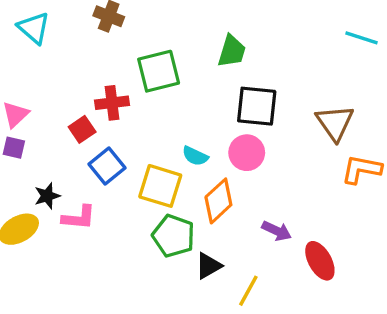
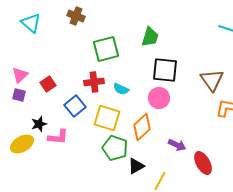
red cross: (112, 103) -> (94, 82), moved
red square: (82, 129) -> (48, 84), moved
cyan semicircle: (195, 156) -> (121, 89), moved

